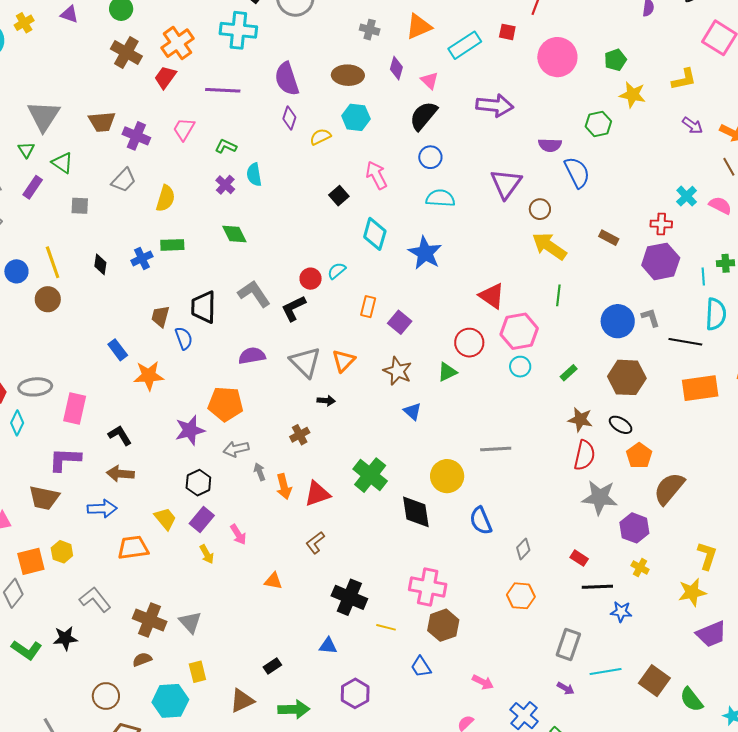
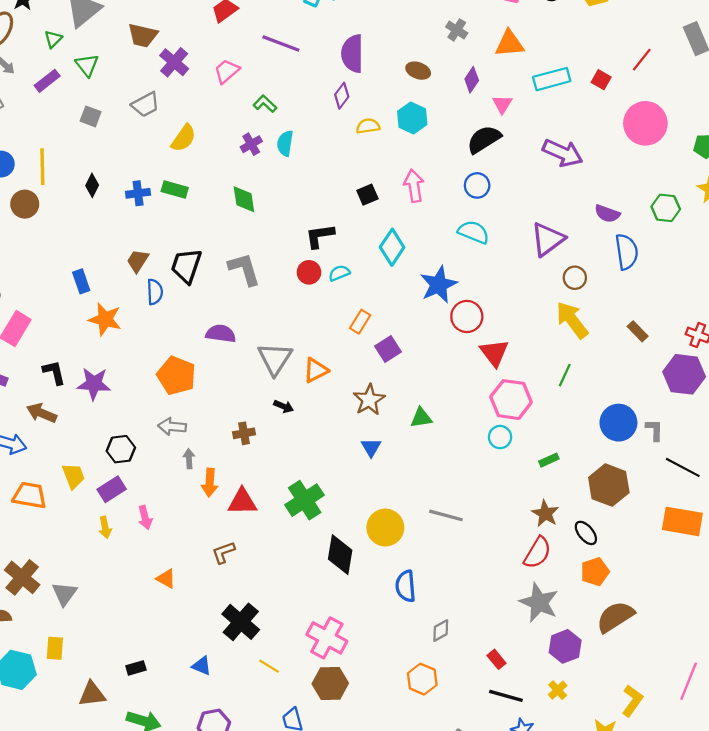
brown ellipse: (348, 75) -> (418, 71), size x0.7
black L-shape: (294, 308) -> (320, 236), moved
red circle: (469, 343) -> (467, 316), moved
purple star: (190, 430) -> (94, 384), moved

